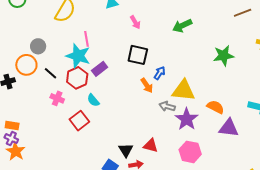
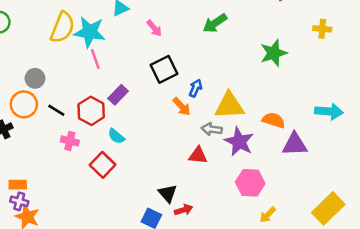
black square: (138, 55) -> (164, 69), turned -30
cyan star: (78, 56) -> (90, 32), moved
red triangle: (151, 146) -> (198, 155), moved

